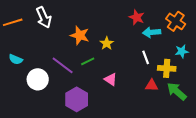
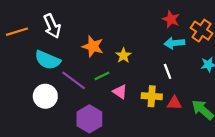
red star: (137, 17) -> (171, 19), moved
cyan semicircle: (16, 59) -> (48, 60), moved, size x1.6
yellow cross: (167, 68) -> (152, 96), moved
pink triangle: (111, 79) -> (120, 92), moved

